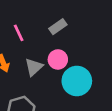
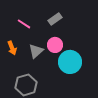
pink line: (19, 33) -> (24, 24), turned -32

